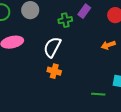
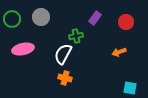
green cross: (65, 20) -> (76, 36), moved

